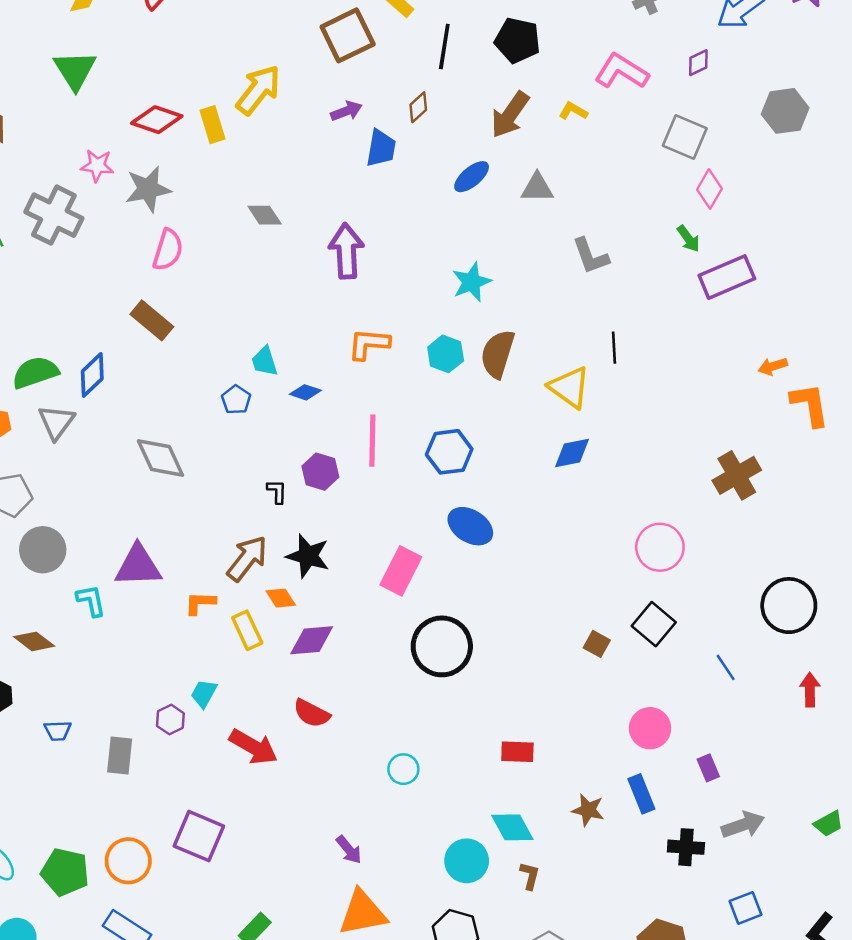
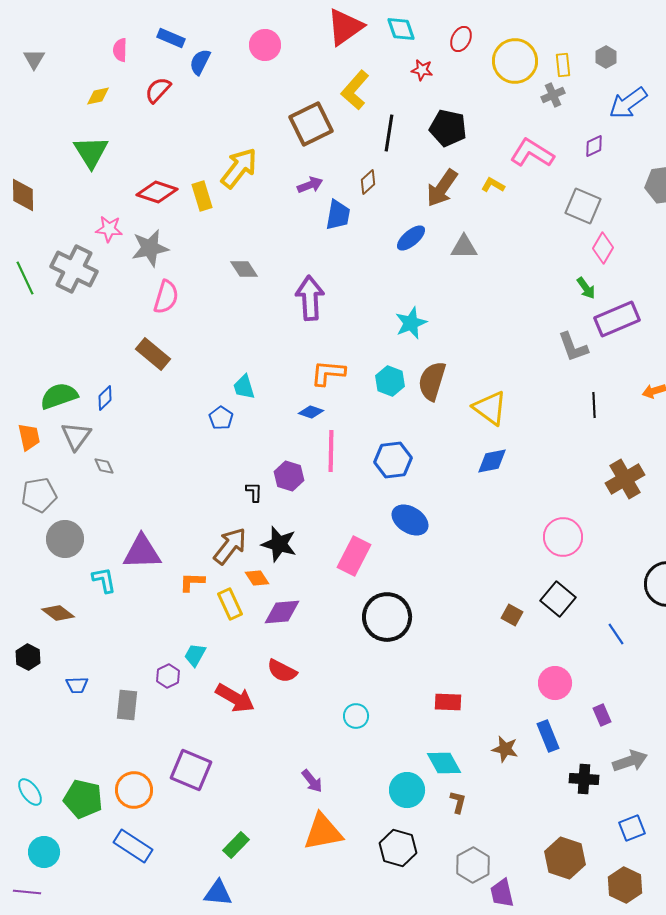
gray L-shape: (591, 256) -> (573, 347), moved
black line: (614, 348) -> (594, 405), moved
blue diamond: (92, 375) -> (105, 398), size x0.7
blue diamond: (305, 392) -> (311, 412), moved
gray diamond: (160, 458) -> (104, 466), moved, size x0.5

